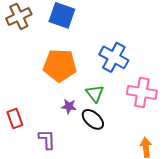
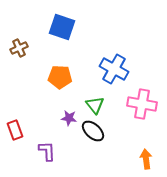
brown cross: (19, 16) -> (19, 48), moved, size x0.7
orange pentagon: (60, 65) -> (60, 77), size x0.7

